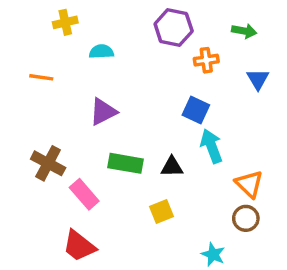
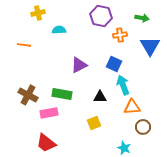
blue triangle: (258, 79) -> (150, 46), size x1.5
purple triangle: (103, 112) -> (79, 65), moved
green rectangle: (125, 163) -> (62, 94), moved
orange triangle: (249, 184) -> (132, 107), moved, turned -48
pink rectangle: (84, 194) -> (49, 113), turned -60

